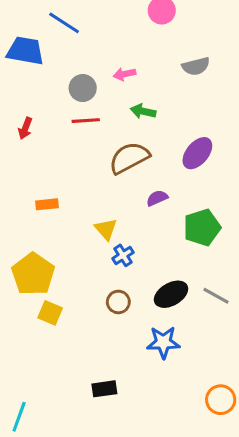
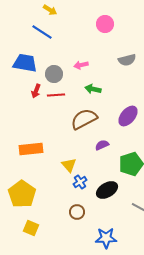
blue trapezoid: (25, 51) -> (25, 63), moved
red arrow: (25, 128) -> (36, 91), moved
orange rectangle: (47, 204) -> (31, 149), size x1.6
black ellipse: (171, 294) -> (107, 190), moved
yellow square: (50, 313) -> (31, 228), moved

